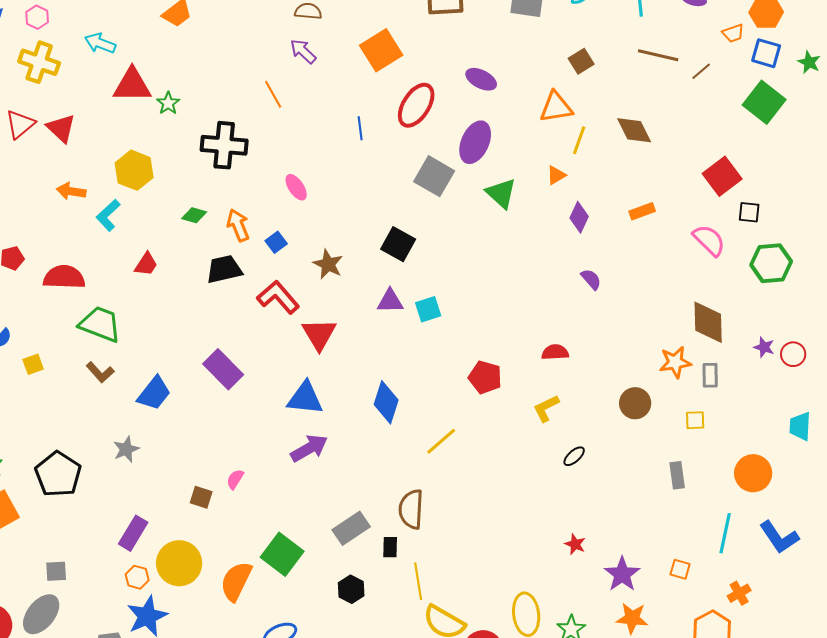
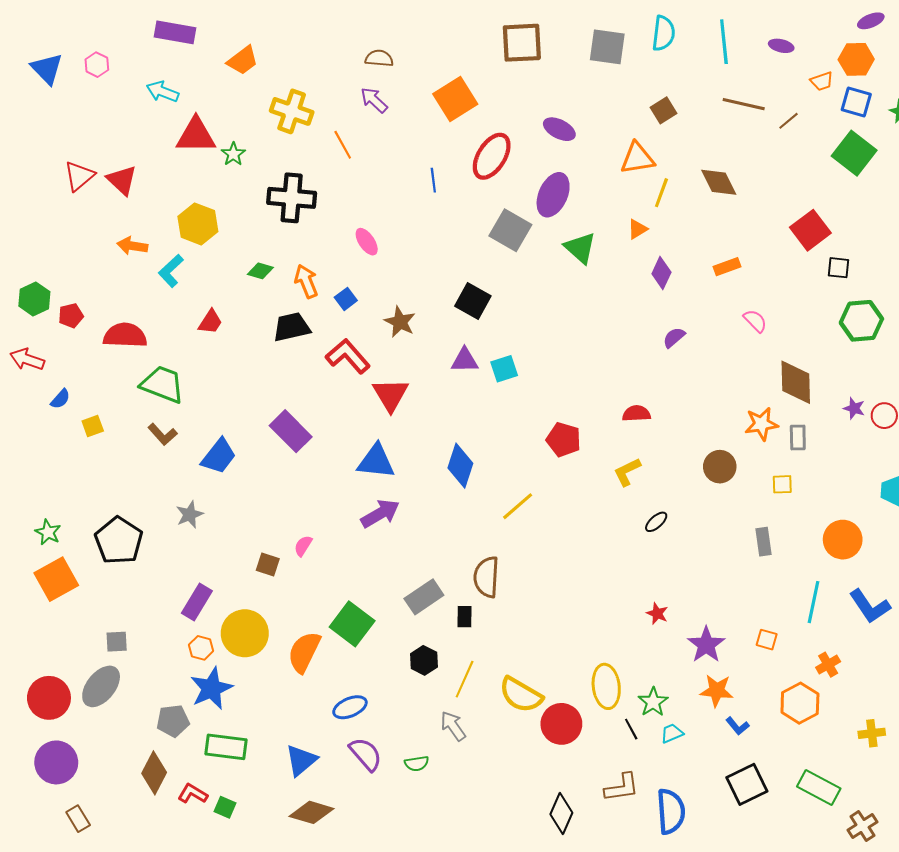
yellow cross: (39, 62) -> (292, 111), moved
pink semicircle: (709, 240) -> (755, 321), moved, size x0.7
purple semicircle: (591, 279) -> (674, 337), turned -90
yellow line: (418, 581) -> (465, 679), moved, turned 33

